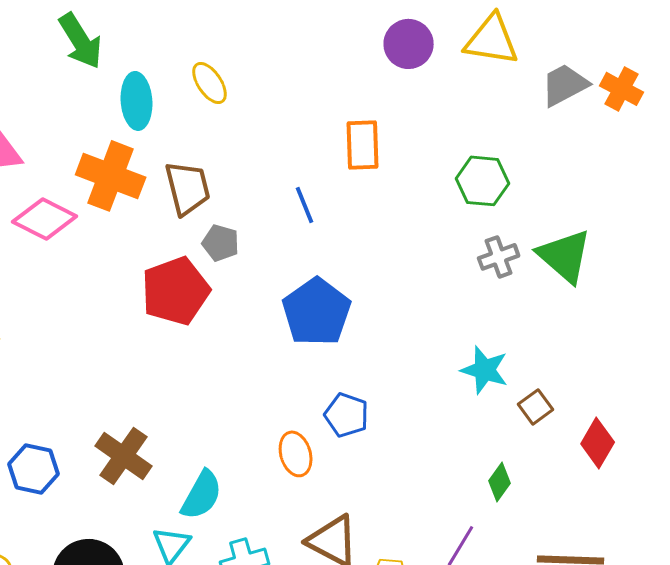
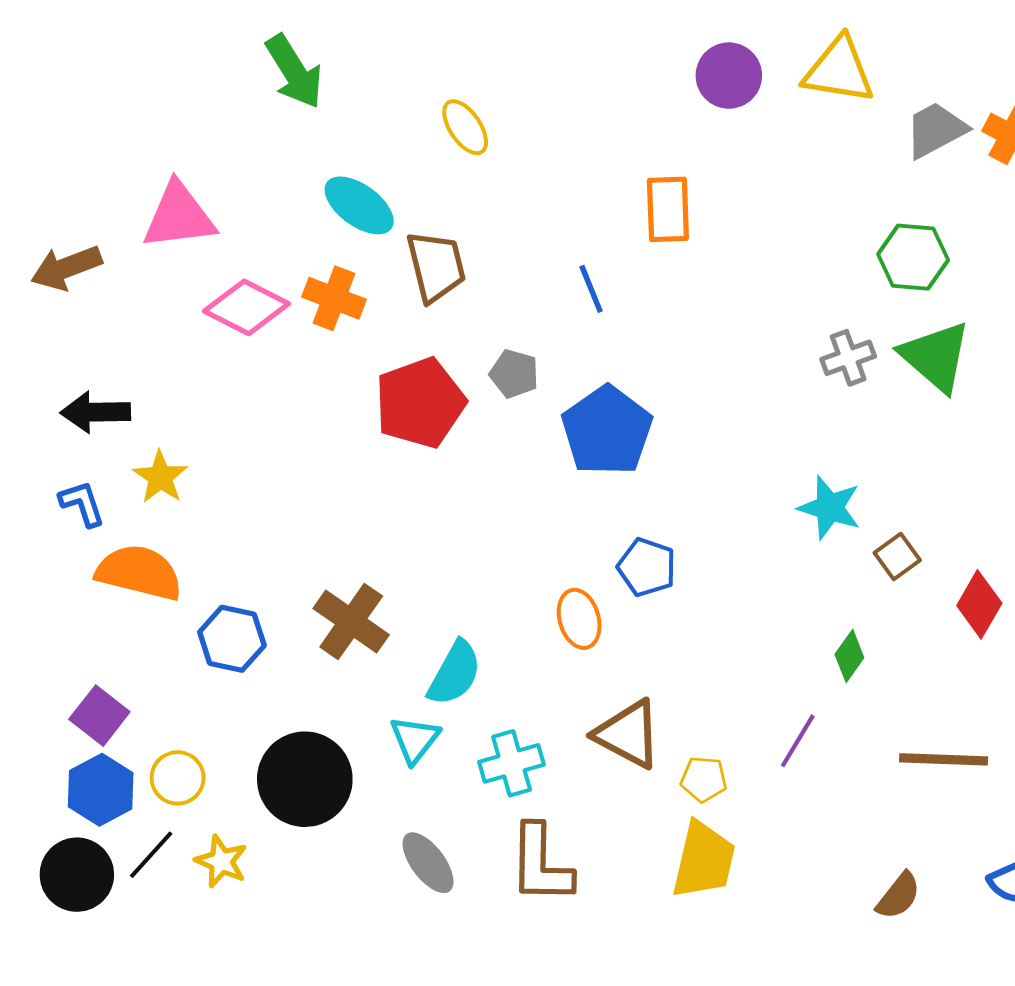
cyan ellipse: (137, 101) -> (359, 205), moved, turned -50
orange cross: (111, 176) -> (334, 298), moved, size x0.7
green hexagon: (483, 181) -> (913, 257), moved
gray pentagon: (221, 243) -> (514, 374), moved

